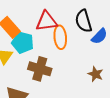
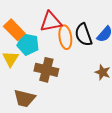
black semicircle: (84, 21) -> (83, 35), moved

